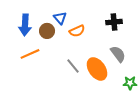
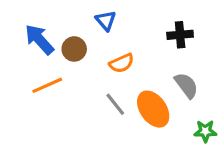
blue triangle: (60, 18) -> (106, 21), moved
blue arrow: (25, 25) -> (39, 40), turned 135
orange semicircle: (77, 31) -> (122, 63), moved

